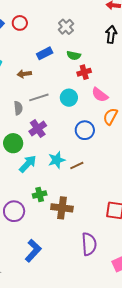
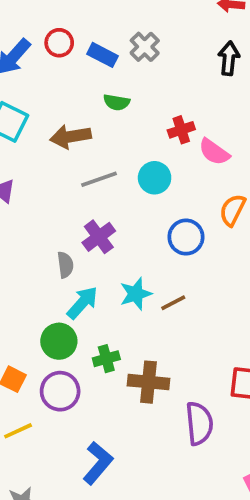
blue rectangle: (45, 53) -> (103, 55), moved, turned 56
green semicircle: (74, 55) -> (117, 102), moved
brown arrow: (24, 74) -> (70, 137), size x1.5
pink semicircle: (100, 95) -> (214, 152), moved
gray semicircle: (18, 108) -> (65, 265), moved
green circle: (13, 143) -> (59, 341), moved
purple semicircle: (89, 244) -> (199, 423), moved

